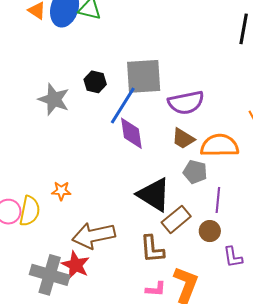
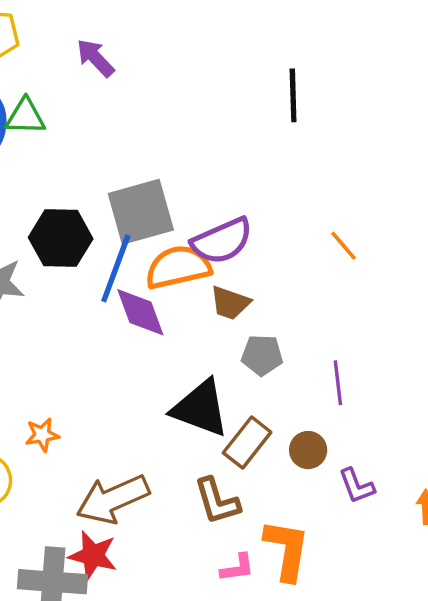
black hexagon: (95, 82) -> (61, 238), size x1.6
orange semicircle: (220, 145) -> (178, 267), moved
purple line: (218, 200) -> (338, 383), moved

